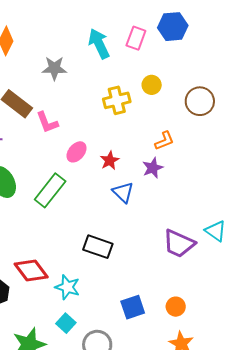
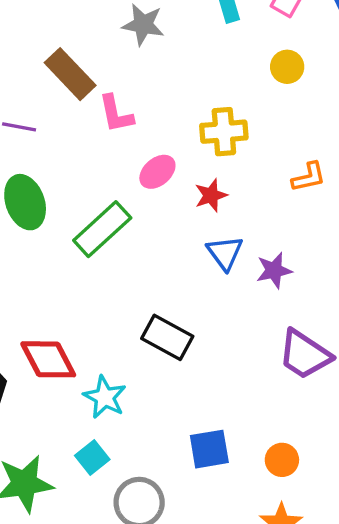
yellow circle: (152, 85) -> (287, 67), moved
yellow cross: (117, 100) -> (224, 132), moved
purple star: (153, 168) -> (274, 270), moved

